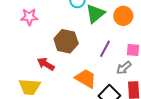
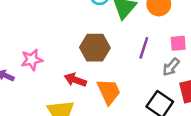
pink star: (29, 17) -> (32, 60), moved
orange trapezoid: (86, 78) -> (109, 92), moved, turned 45

